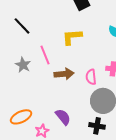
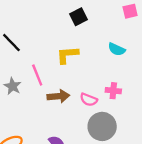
pink semicircle: (91, 77) -> (89, 100), turned -63

